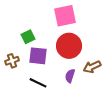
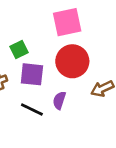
purple semicircle: (70, 76) -> (59, 100), moved

